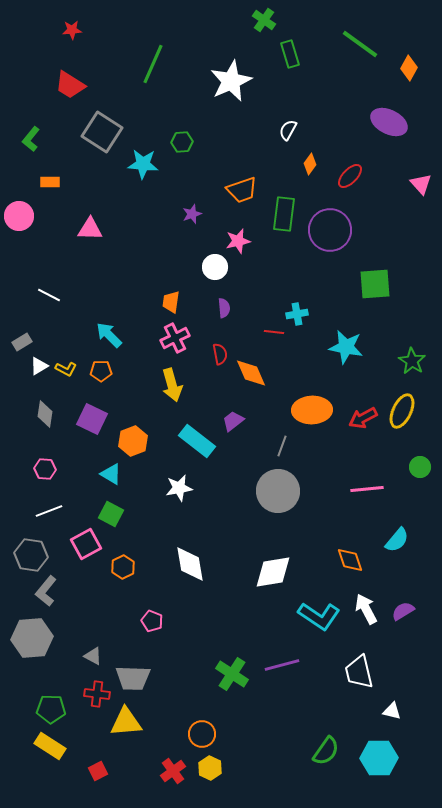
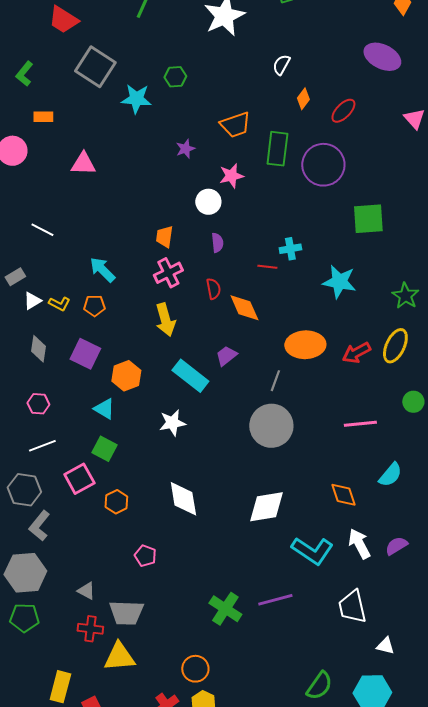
green pentagon: (51, 709) -> (24, 618), moved
yellow rectangle: (50, 746) -> (60, 687), moved, turned 72

